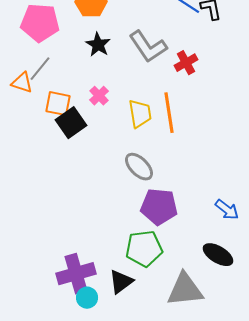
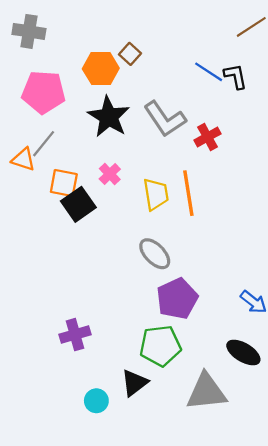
black star: (98, 45) -> (109, 117), size x1.5
purple pentagon: (159, 207) -> (177, 299), turned -30
purple cross: (76, 274) -> (75, 335), moved, size x0.7

